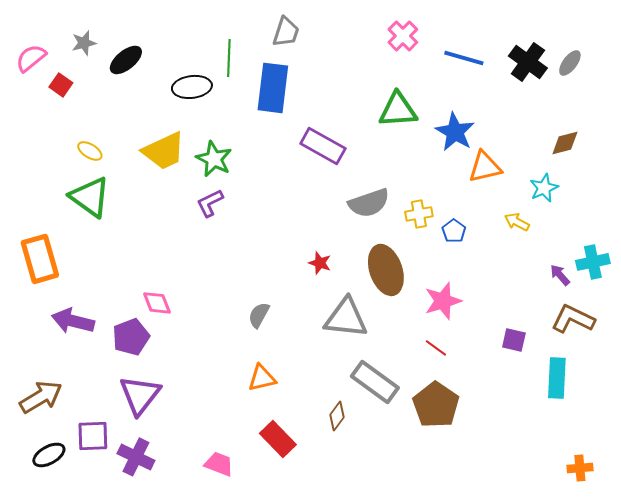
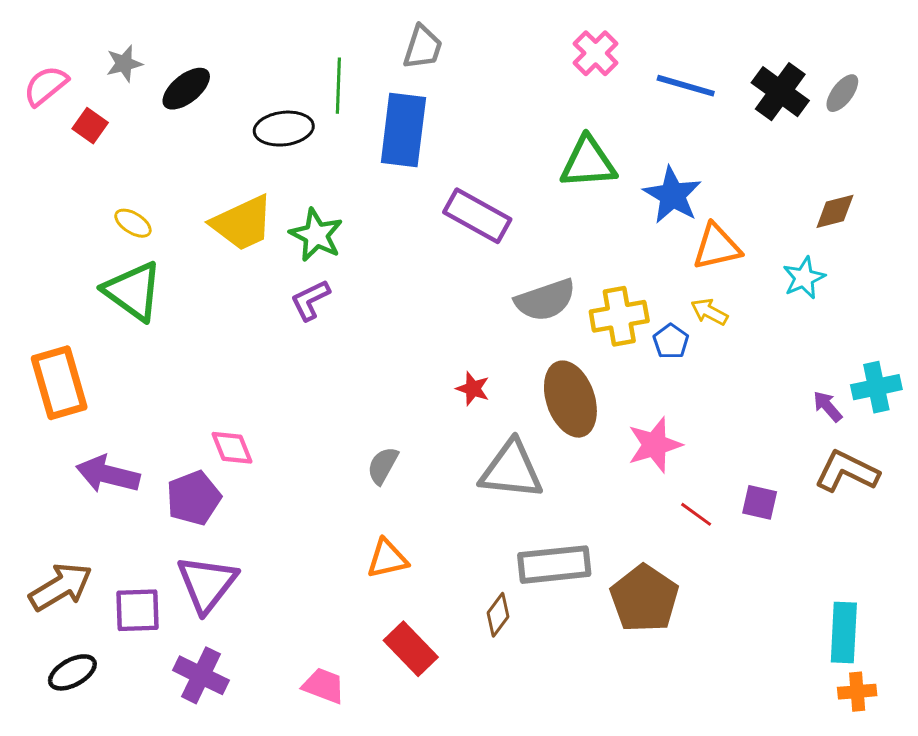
yellow cross: (419, 214) -> (619, 316), size x1.4
yellow arrow: (517, 222) -> (709, 312), moved
red line: (436, 348) -> (696, 514), moved
cyan rectangle: (557, 378) -> (844, 632), moved
gray rectangle: (375, 382) -> (554, 565), turned -42
purple square: (93, 436) -> (137, 610), moved

